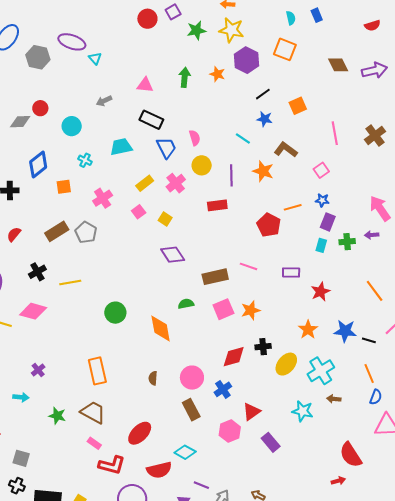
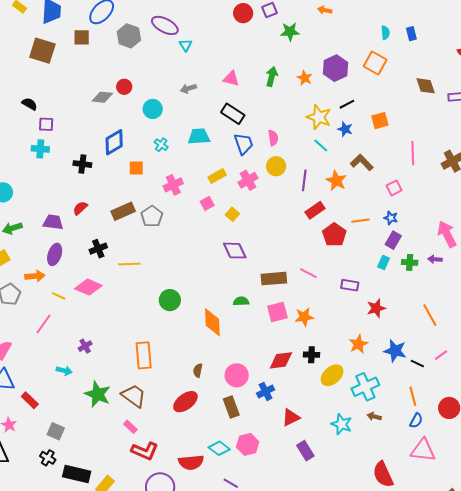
yellow star: (231, 30) -> (319, 117), moved
red rectangle: (217, 205) -> (315, 210), moved, turned -36
green star: (57, 416) -> (98, 394), size x1.5
pink hexagon: (230, 431) -> (248, 444), moved
red ellipse: (140, 433) -> (185, 402), moved

